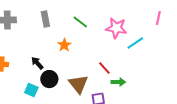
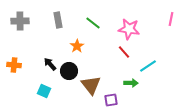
cyan line: (135, 43) -> (148, 66), moved
red line: (104, 68) -> (124, 52), moved
black circle: (49, 79) -> (69, 71), moved

